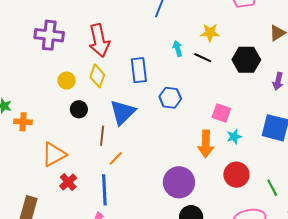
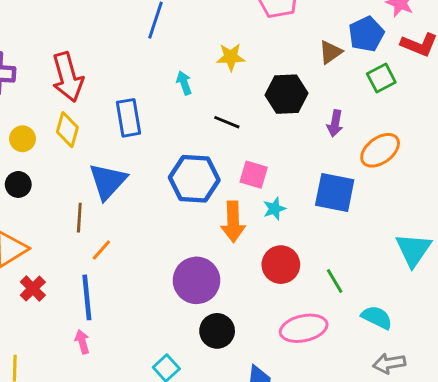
black line: (203, 58) -> (227, 122), moved
blue hexagon: (170, 98) -> (194, 179), moved, size x1.5
black circle: (79, 109) -> (18, 184), moved

